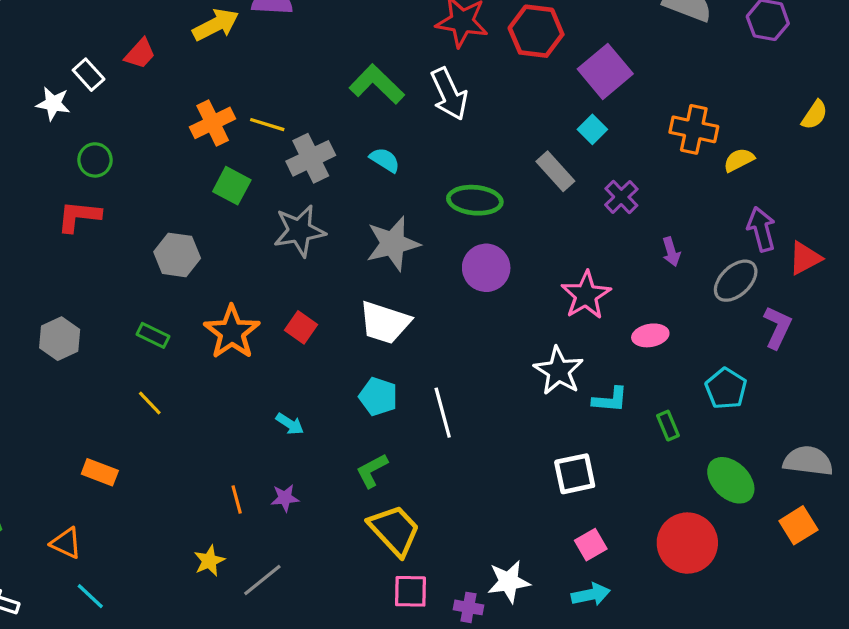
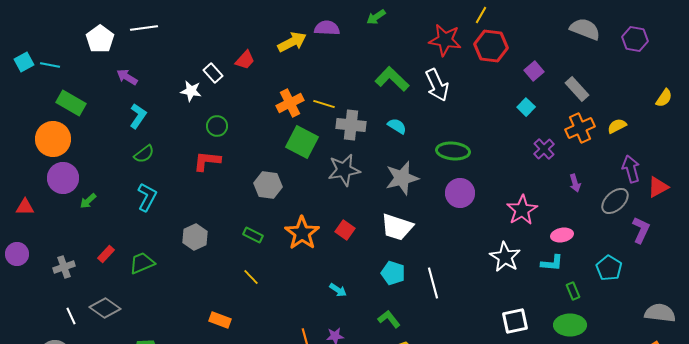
purple square: (605, 71) -> (534, 71), size x0.6
orange cross: (694, 129) -> (580, 128), moved, turned -36
gray cross: (311, 158) -> (351, 125), turned 32
gray rectangle: (555, 171) -> (577, 89), moved
green square: (232, 186) -> (302, 142), size x1.4
cyan L-shape: (610, 400) -> (552, 263), moved
green L-shape: (372, 471) -> (389, 319), turned 80
green ellipse: (731, 480) -> (570, 325), moved, turned -44

